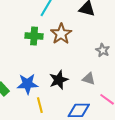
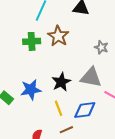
gray triangle: (89, 79) -> (91, 77), size x1.6
yellow line: (40, 105) -> (59, 108), moved

